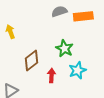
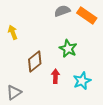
orange rectangle: (83, 16) -> (87, 16), turned 42
cyan star: (77, 70) -> (82, 81), moved

